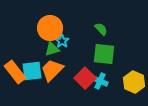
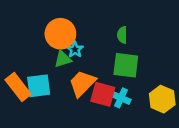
green semicircle: (101, 29) -> (122, 35), turned -136
orange trapezoid: (52, 70) -> (82, 83), moved
red square: (85, 78) -> (103, 94), turned -30

